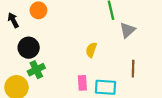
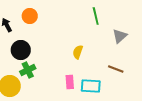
gray triangle: (128, 30) -> (120, 36), moved
brown line: (133, 69) -> (116, 69), turned -70

